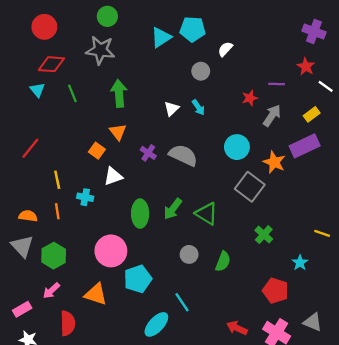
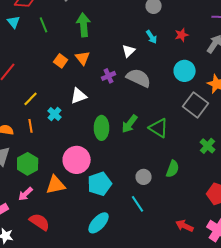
red star: (250, 98) -> (182, 35), moved
white triangle: (172, 109) -> (129, 51), moved
orange square: (97, 151) -> (61, 61), moved
purple cross: (148, 153) -> (109, 76), turned 32
yellow line: (57, 180) -> (31, 99), turned 56
cyan cross: (85, 197) -> (55, 114), turned 32
gray circle: (189, 254) -> (144, 177), moved
orange triangle: (96, 294) -> (56, 185), moved, turned -30
red semicircle: (68, 323) -> (40, 222), turned -55
cyan ellipse: (156, 324) -> (99, 223), moved

